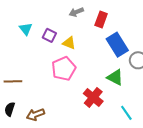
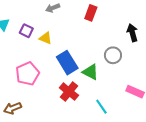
red rectangle: (101, 19) -> (91, 13), moved
blue rectangle: (117, 45) -> (67, 63), moved
pink pentagon: (64, 69) -> (27, 74), moved

